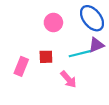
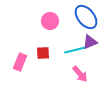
pink arrow: (68, 79) -> (80, 74), moved

